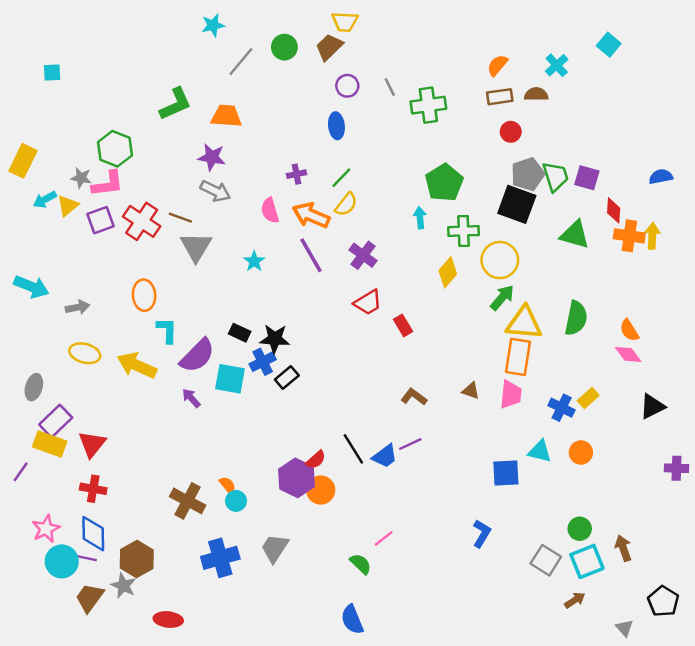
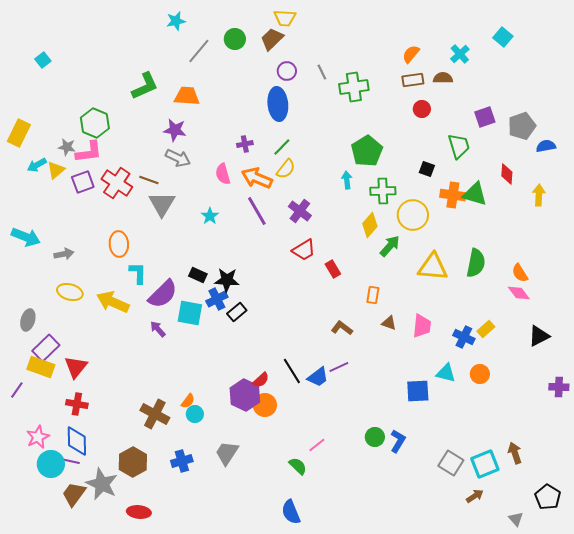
cyan square: (52, 72) -> (43, 60), turned -35
blue ellipse: (336, 126) -> (278, 104), size x1.5
gray pentagon: (528, 174) -> (522, 126), moved
purple square: (587, 178) -> (485, 117), moved, turned -35
black square: (517, 204) -> (427, 169), size x0.5
orange cross: (629, 236) -> (453, 195), moved
green arrow: (502, 298) -> (390, 246), moved
orange rectangle: (518, 357) -> (373, 295), moved, size x0.6
orange semicircle: (228, 485) -> (188, 401), turned 77
green circle: (580, 529) -> (375, 437), moved
blue cross: (220, 558) -> (182, 461), size x0.7
brown hexagon: (137, 559) -> (133, 462), moved
gray star: (123, 586) -> (102, 484), size x1.5

